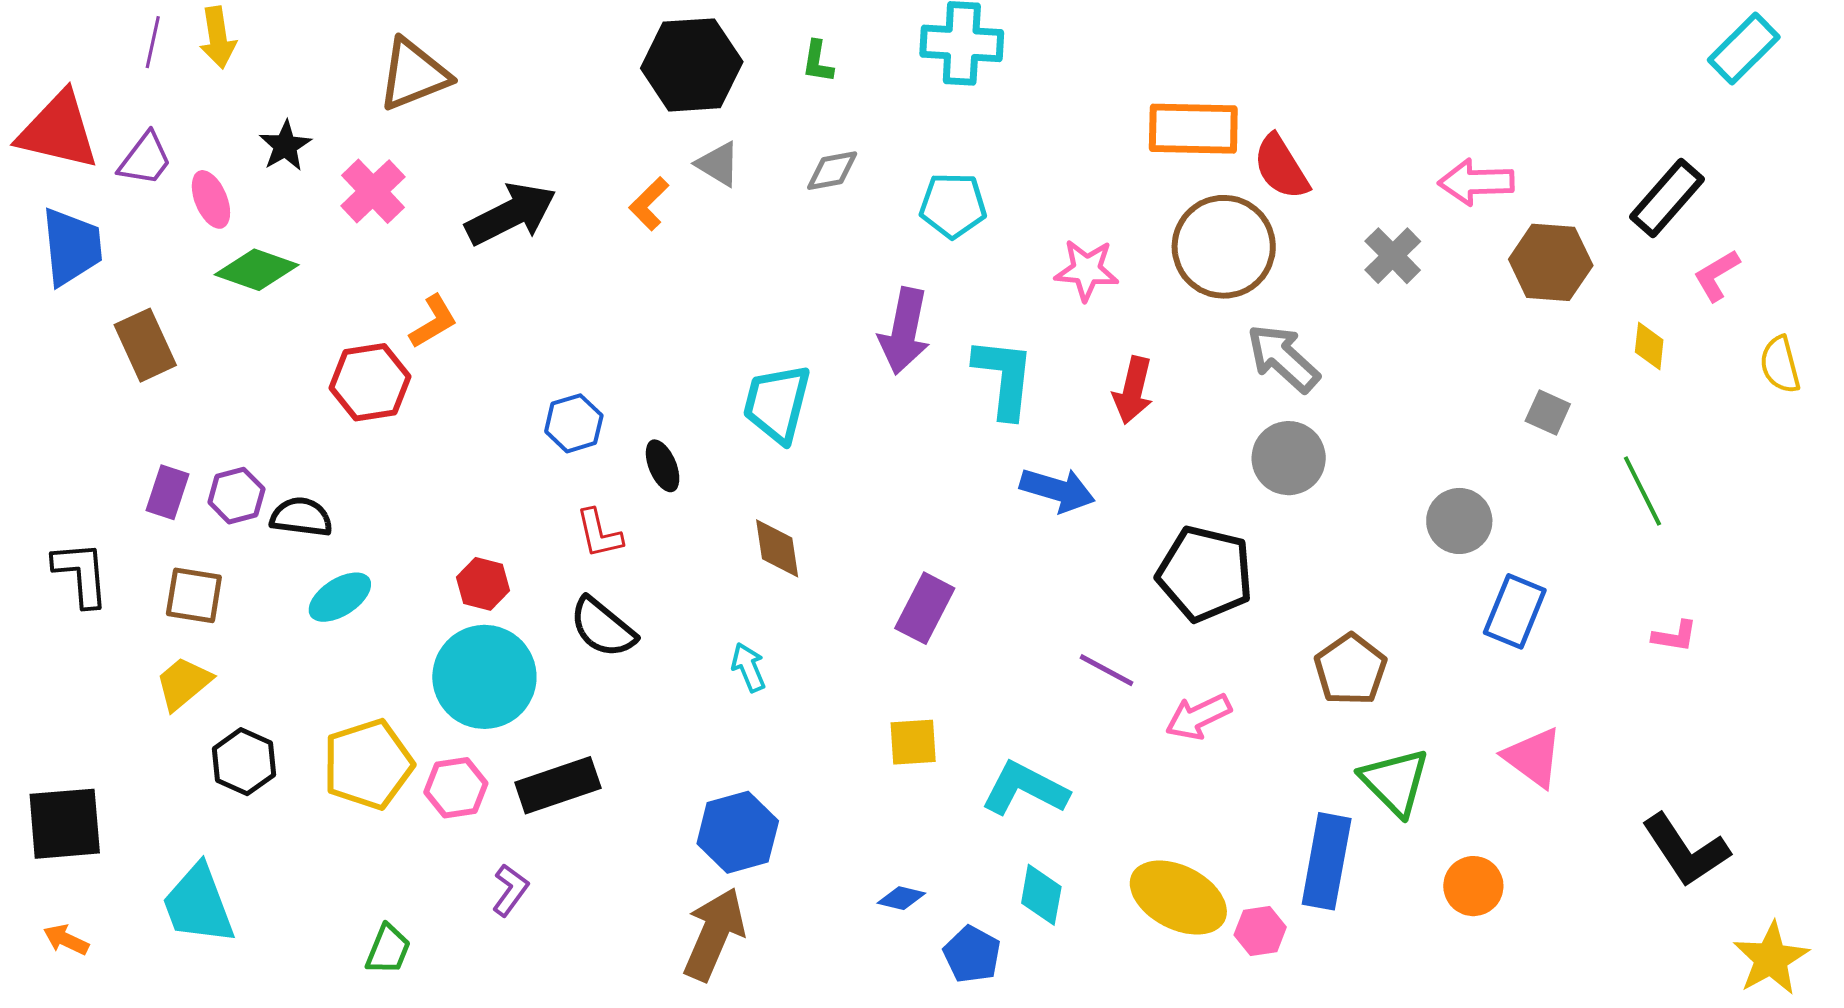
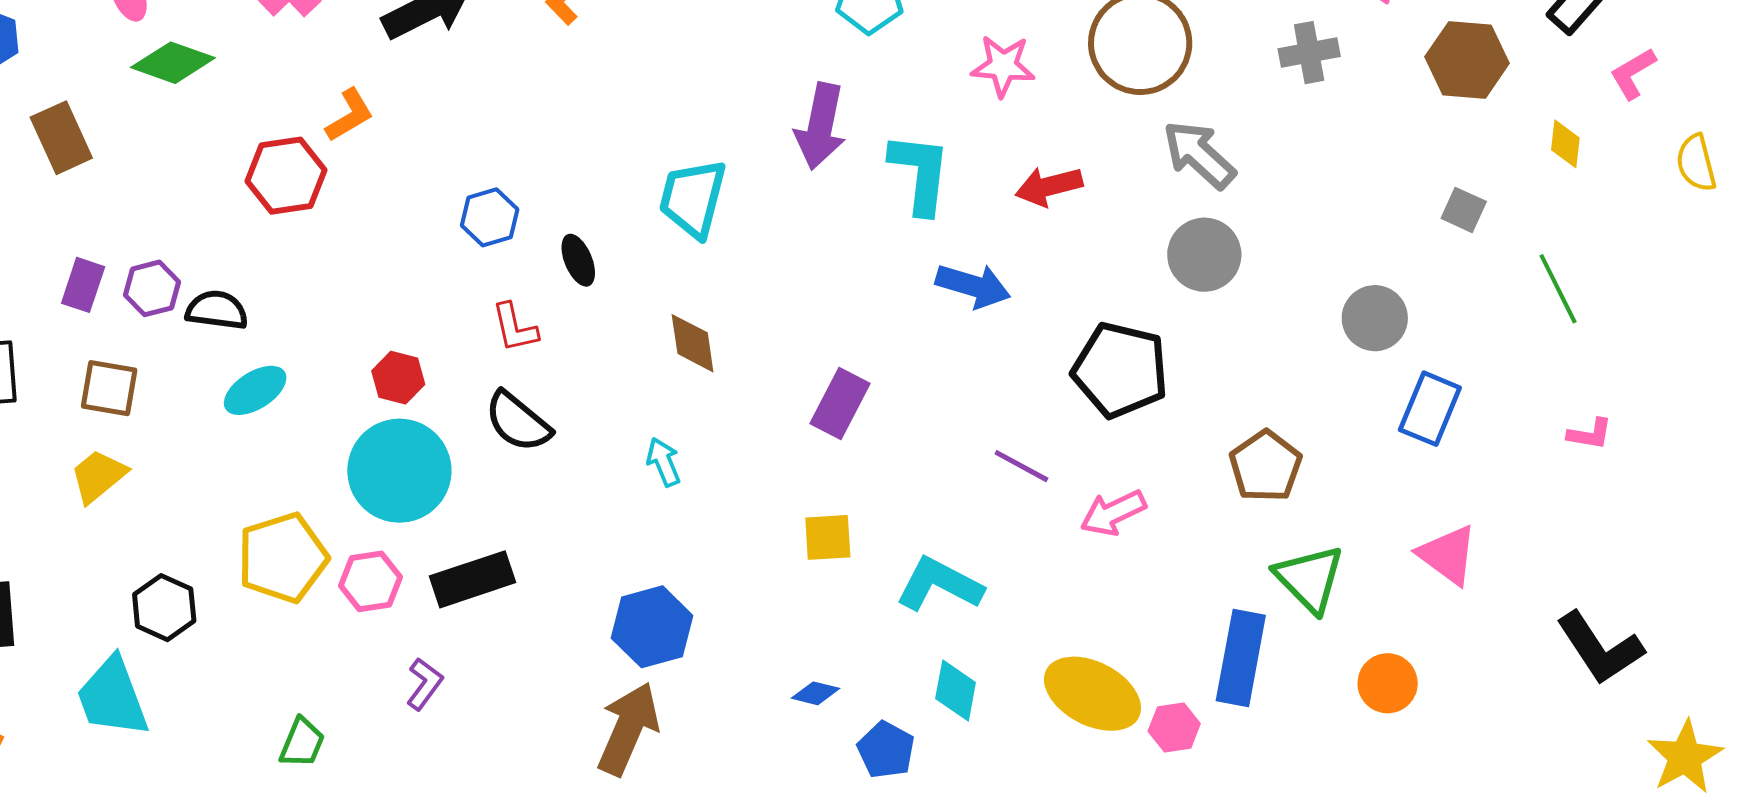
gray cross: (1393, 256) -> (1309, 53), turned 34
red arrow: (1133, 390) -> (1049, 186), turned 62
black hexagon: (244, 762) -> (164, 608), moved

